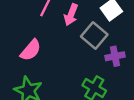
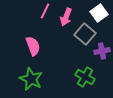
pink semicircle: (31, 50) -> (33, 46), turned -60

